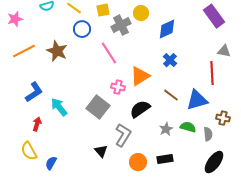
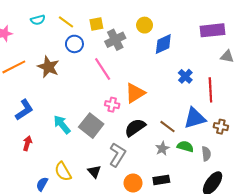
yellow circle: (141, 13) -> (145, 25), moved
purple rectangle: (214, 16) -> (213, 30), turned -60
gray triangle: (224, 51) -> (227, 56), moved
blue cross: (170, 60) -> (185, 76), moved
brown line: (171, 95) -> (168, 127), moved
cyan arrow: (59, 107) -> (62, 124), moved
brown cross: (223, 118) -> (221, 127), moved
yellow semicircle: (29, 151) -> (63, 172), moved

